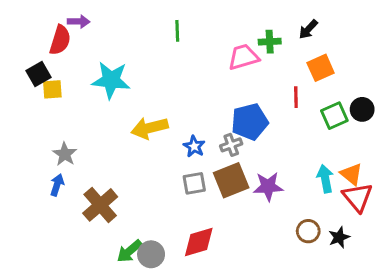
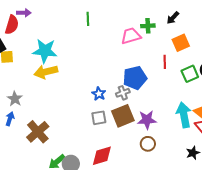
yellow arrow: (149, 128) -> (46, 72), moved
cyan arrow: (325, 179) -> (184, 115), size x1.4
brown circle: (308, 231) -> (148, 144), moved

